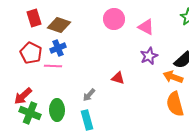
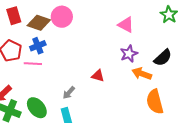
pink circle: (114, 19) -> (62, 17), moved
orange arrow: (173, 77) -> (142, 74), moved
green ellipse: (57, 110) -> (37, 108), turned -40

